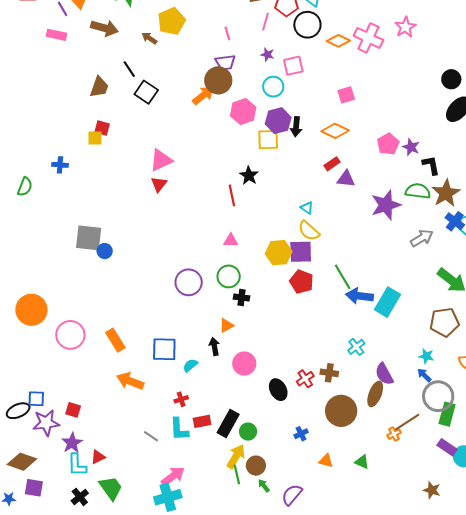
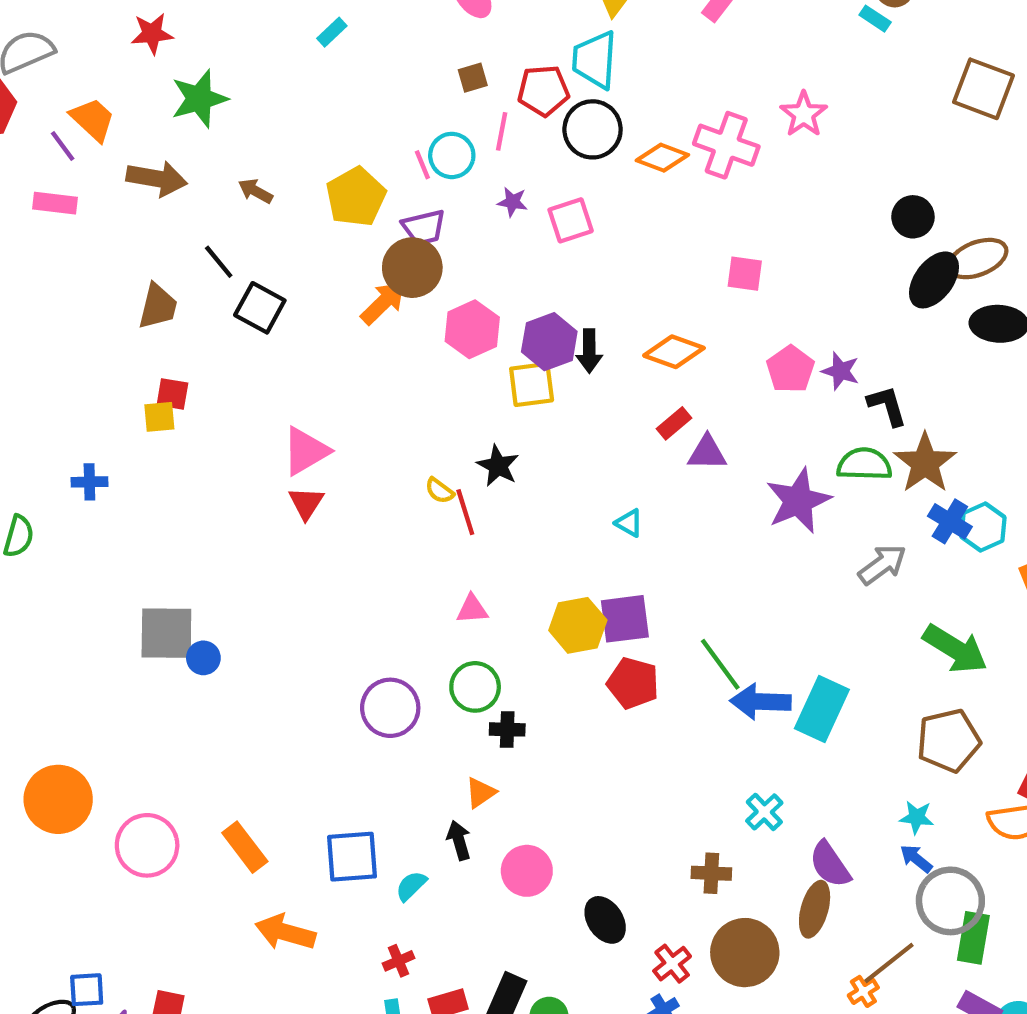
yellow pentagon: (171, 21) -> (356, 197), moved
cyan circle: (273, 87) -> (452, 155), moved
pink square: (346, 95) -> (745, 274), moved, turned 30
yellow semicircle: (309, 231) -> (439, 491), moved, size x0.6
red cross: (305, 379) -> (672, 964), moved

